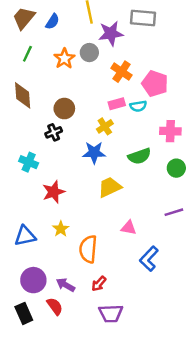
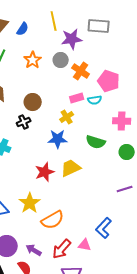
gray circle: (89, 53) -> (61, 60), moved
green semicircle: (139, 156) -> (96, 142), turned 36
red star: (54, 192) -> (45, 172), moved
pink triangle: (129, 228) -> (85, 245), moved
yellow star: (61, 229) -> (30, 203), size x1.5
orange semicircle: (88, 249) -> (53, 220), turned -125
red arrow: (99, 284) -> (62, 249), size x1.5

